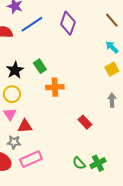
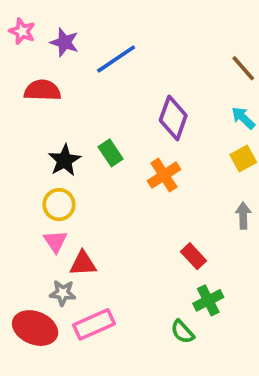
purple diamond: (68, 23) -> (173, 118), moved
blue line: (32, 24) -> (116, 59), moved
orange cross: (55, 87) -> (164, 175), moved, turned -30
green cross: (98, 163) -> (208, 300), moved

